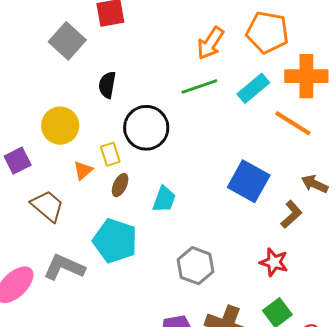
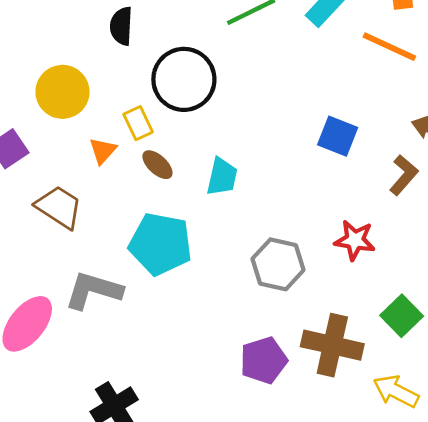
blue square: (249, 181) -> (338, 136), size x0.7
brown ellipse: (120, 185) -> (157, 165), turned -65
red star: (274, 262) -> (355, 240), moved

